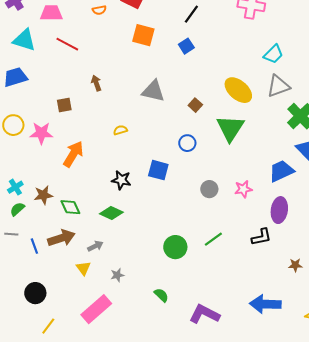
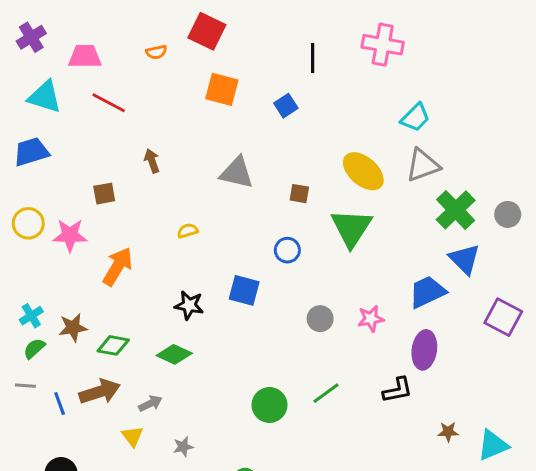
black line: (191, 14) -> (313, 58), moved, turned -36
brown square: (195, 105) -> (299, 194), turned -32
green diamond: (70, 207) -> (113, 345), turned -55

